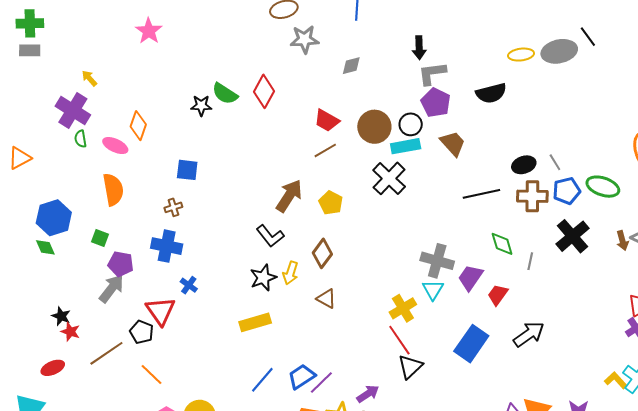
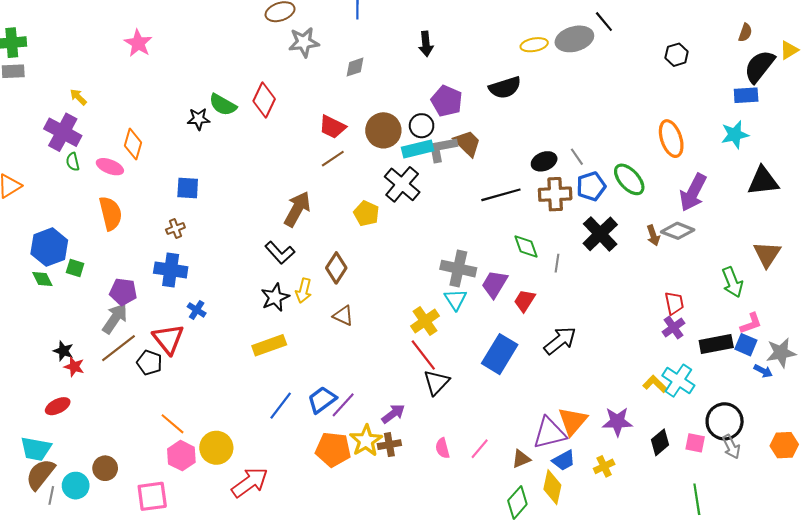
gray L-shape: (432, 73) -> (442, 149), moved
green ellipse: (603, 187) -> (629, 179), turned 32
yellow pentagon: (331, 203) -> (366, 213), moved
green square: (100, 238) -> (75, 268), moved
brown line: (106, 353) -> (119, 348), moved
orange line: (152, 374) -> (173, 424), moved

